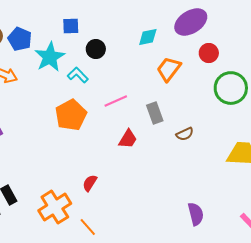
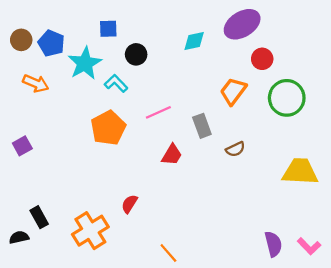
orange trapezoid: (169, 69) -> (233, 91), moved
purple semicircle: (196, 214) -> (273, 244), moved
orange line: (88, 227) -> (168, 253), moved

